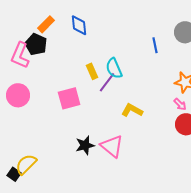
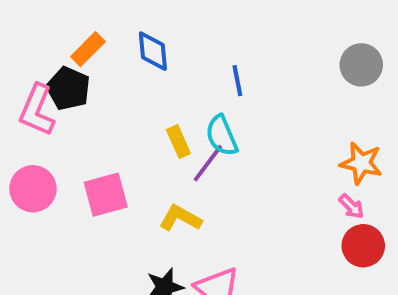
blue line: (155, 45) -> (237, 81), moved
pink square: (69, 98) -> (106, 195), moved
yellow L-shape: (132, 110) -> (180, 218), moved

